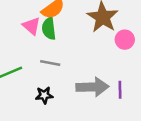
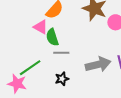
green semicircle: (49, 29) -> (52, 37), moved

